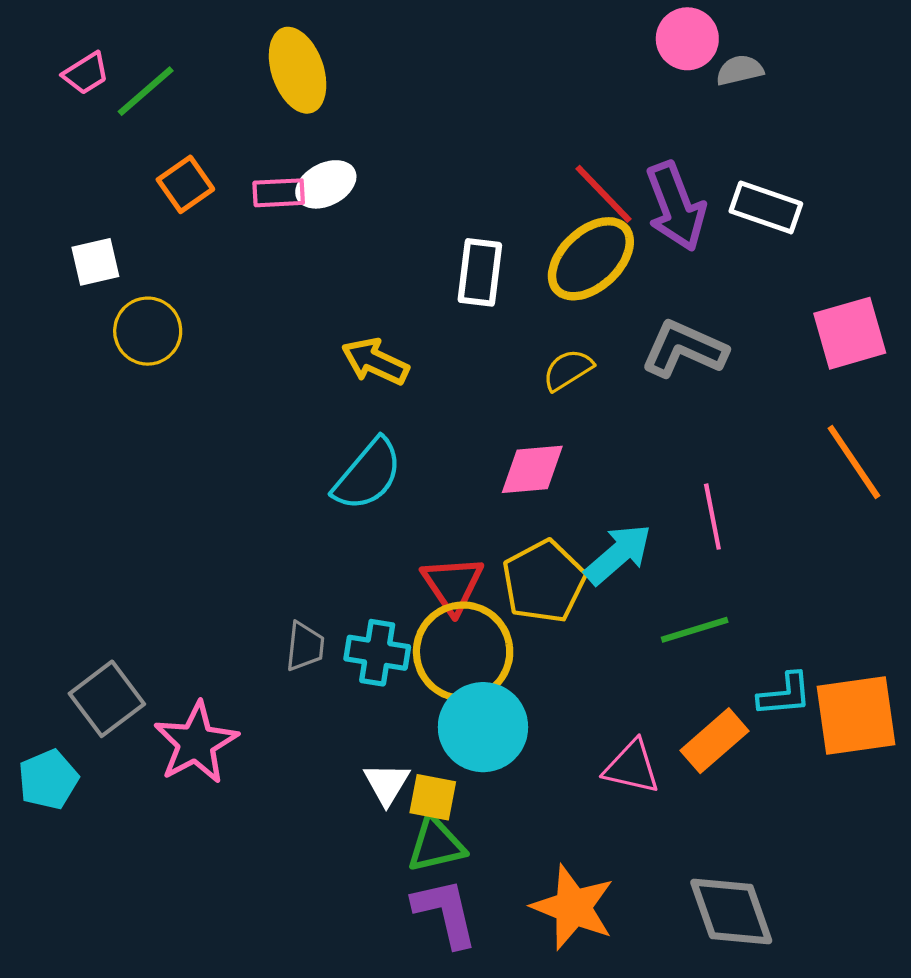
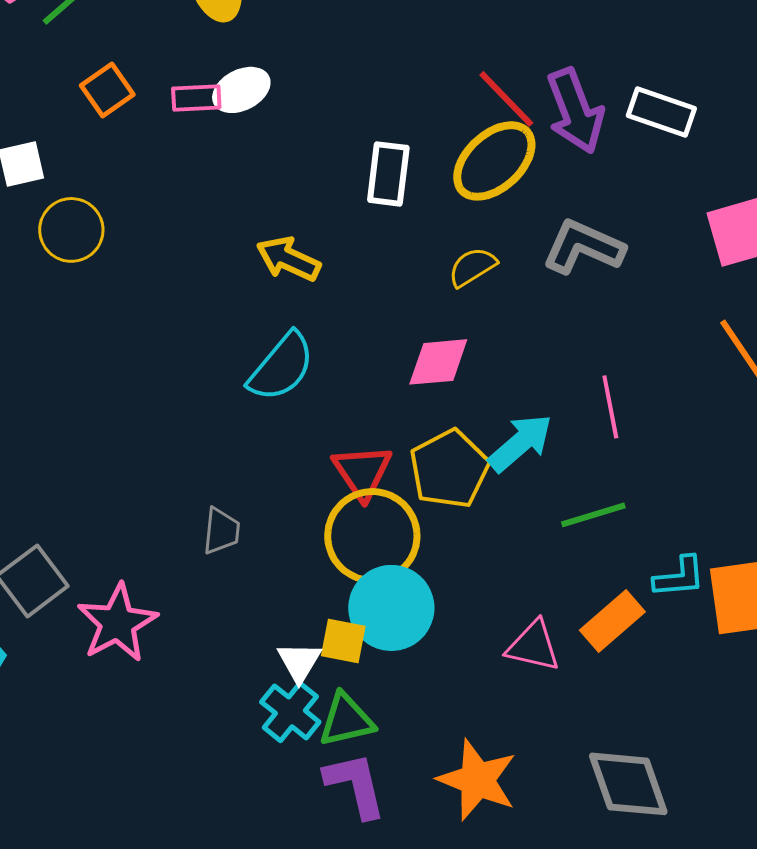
cyan cross: (377, 653) -> (290, 712), moved, turned 30
yellow square: (433, 797) -> (343, 641), moved

